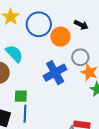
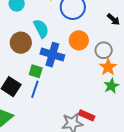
orange circle: (61, 37) -> (79, 40), moved
blue cross: (55, 73) -> (52, 55), moved, turned 30

